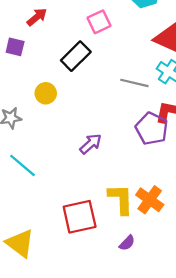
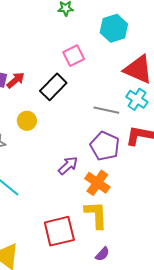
red arrow: (37, 17) -> (16, 80), moved
purple pentagon: (152, 129) -> (105, 146), moved
orange cross: (150, 200) -> (97, 183), moved

